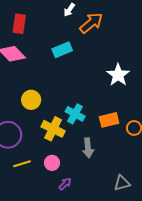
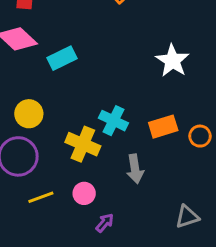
cyan rectangle: (62, 50) -> (62, 58), moved
yellow circle: (31, 100) -> (29, 114), moved

